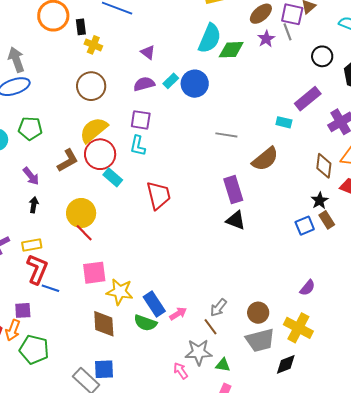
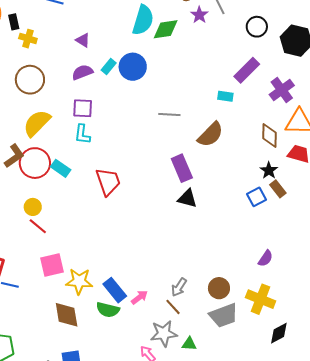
red circle: (100, 154) -> (35, 163), moved
yellow circle: (81, 213) -> (33, 207), size x0.6
black diamond: (286, 364) -> (279, 333), moved

